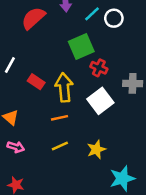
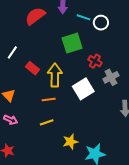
cyan line: (92, 14) -> (83, 17), turned 56
red cross: (99, 68) -> (95, 61), moved
gray cross: (133, 83) -> (111, 77), turned -35
yellow star: (96, 149) -> (70, 142), moved

